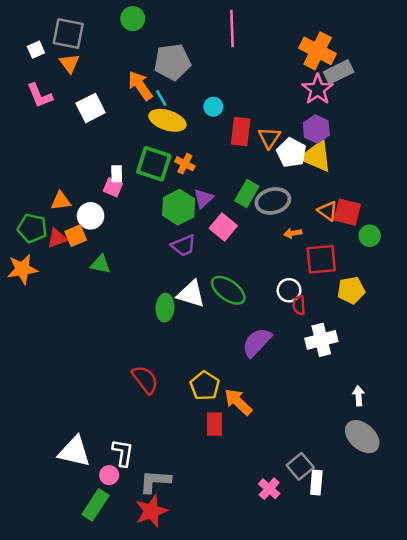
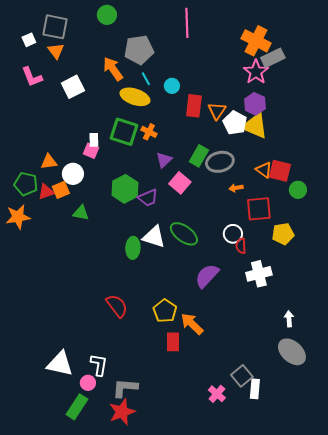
cyan line: (161, 98) -> (146, 79), moved
green hexagon: (179, 207) -> (125, 189), moved

